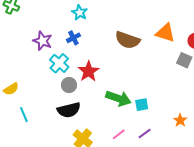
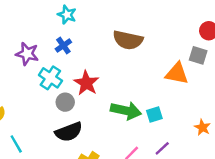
orange triangle: (165, 33) -> (177, 73), moved

